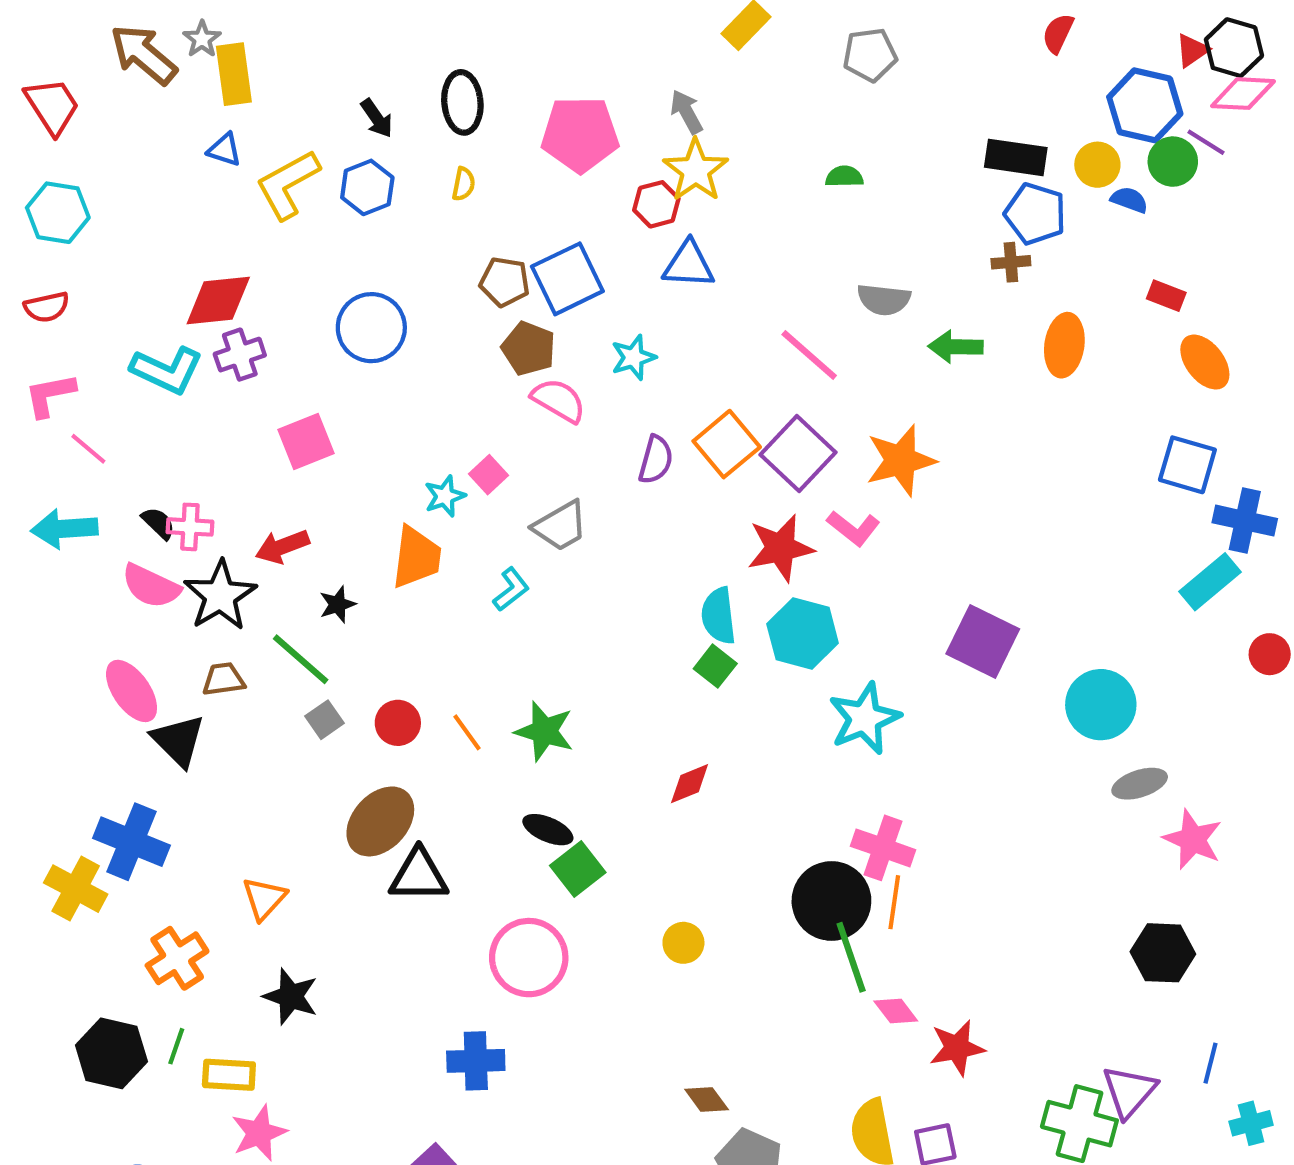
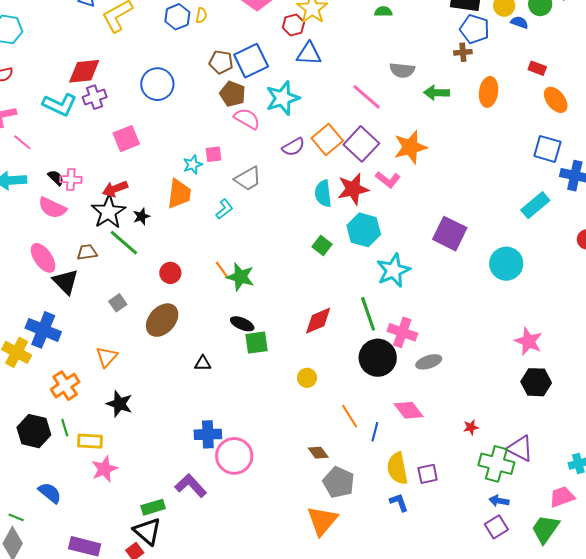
blue hexagon: (367, 187) -> (177, 17), moved
cyan star: (633, 357) -> (283, 98), size x1.6
purple semicircle: (656, 460) -> (293, 147), turned 45
pink square: (489, 475) -> (213, 154), turned 36
cyan rectangle: (1210, 582) -> (535, 205), moved
black star: (220, 596) -> (108, 212), moved
cyan semicircle: (719, 616) -> (323, 194), moved
gray square: (324, 720) -> (118, 303), moved
orange line: (467, 732) -> (222, 270), moved
red diamond: (690, 784) -> (318, 321), moved, size x1.4
gray ellipse: (1140, 784) -> (429, 362), moved
pink star: (1193, 839) -> (528, 341), moved
green square: (578, 869) -> (256, 343), turned 30
black triangle: (419, 875) -> (203, 363), moved, size x0.6
orange line: (894, 902) -> (350, 416), moved, turned -40
green line: (851, 957) -> (368, 314), moved
pink circle: (529, 958) -> (234, 456), moved
pink diamond: (896, 1011) -> (409, 410), size x1.4
green line: (176, 1046) -> (65, 428), turned -36
red star: (957, 1048) -> (471, 427), moved, size x0.6
blue line: (1210, 1063) -> (375, 432), moved
purple triangle: (1129, 1091) -> (520, 448), turned -44

